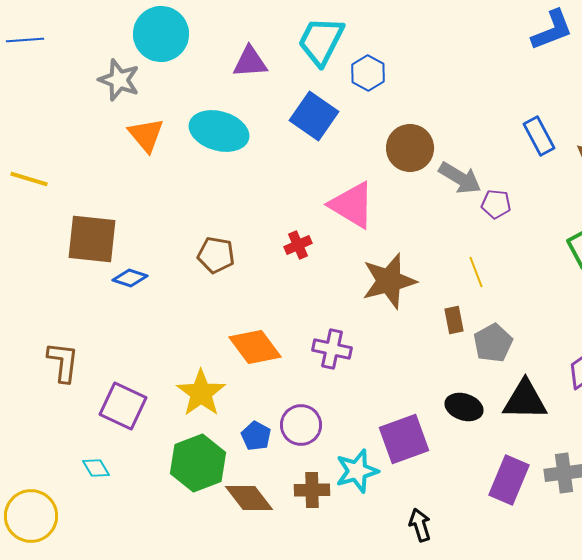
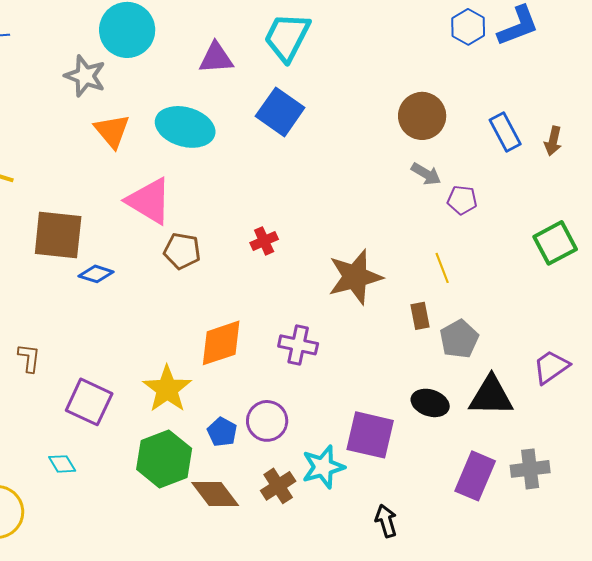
blue hexagon: (368, 73) -> (468, 27), moved
brown circle: (410, 148) -> (422, 116), moved
gray arrow: (460, 178) -> (426, 174), size x0.7
pink triangle: (352, 205) -> (149, 201), moved
orange diamond: (255, 347) -> (221, 343), turned -72
brown L-shape: (63, 362) -> (29, 358), size x0.7
purple square: (404, 439) -> (370, 435), turned 33
brown cross: (312, 490) -> (278, 486), turned -32

